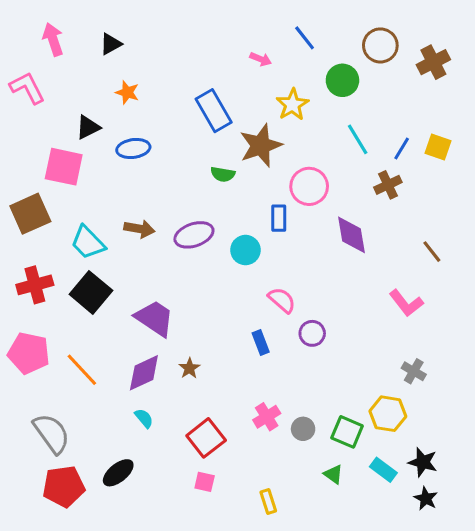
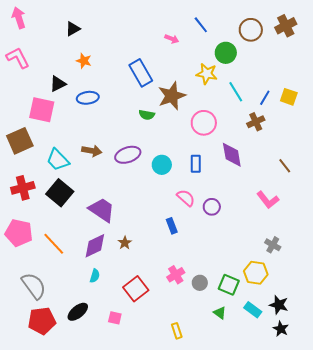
pink arrow: (53, 39) -> (19, 18), moved
brown cross: (433, 62) -> (286, 26), moved
yellow star: (292, 105) -> (207, 74), moved, turned -30
blue rectangle: (279, 218) -> (196, 164), moved
purple circle: (312, 333) -> (212, 207), moved
cyan semicircle: (144, 418) -> (95, 276), turned 56
pink square: (205, 482) -> (115, 318), moved

